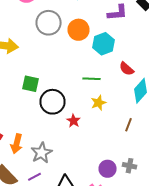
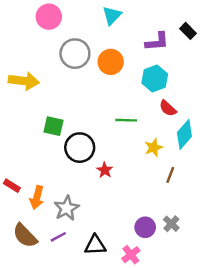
cyan hexagon: (104, 44) -> (155, 79), moved
yellow star: (98, 103) -> (153, 148), moved
gray cross: (130, 166) -> (171, 224), turned 32

